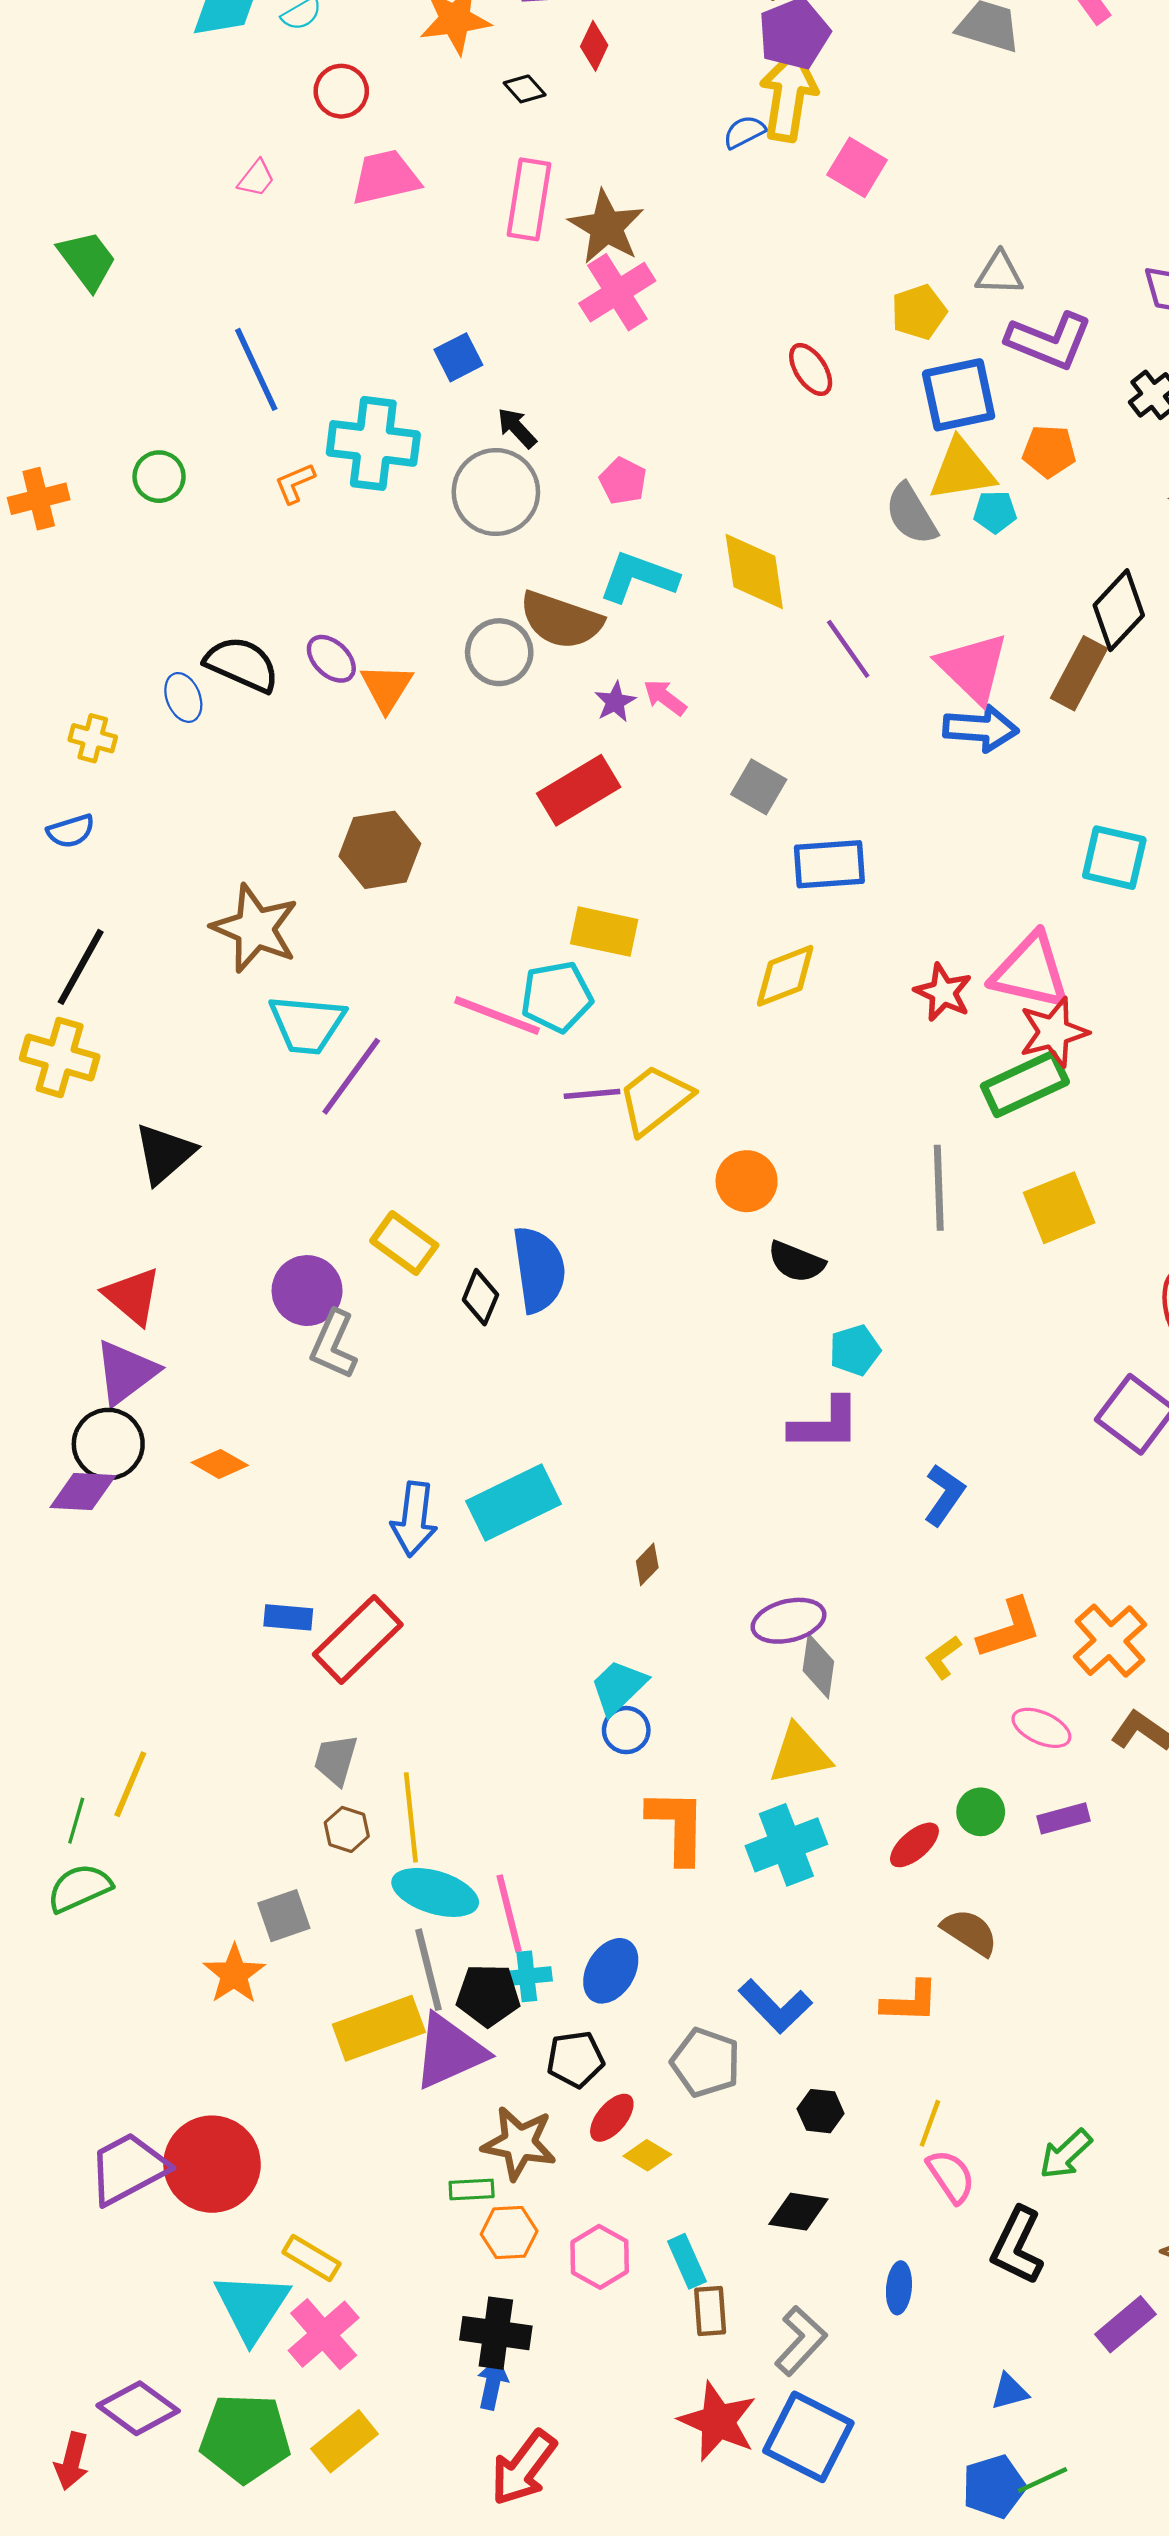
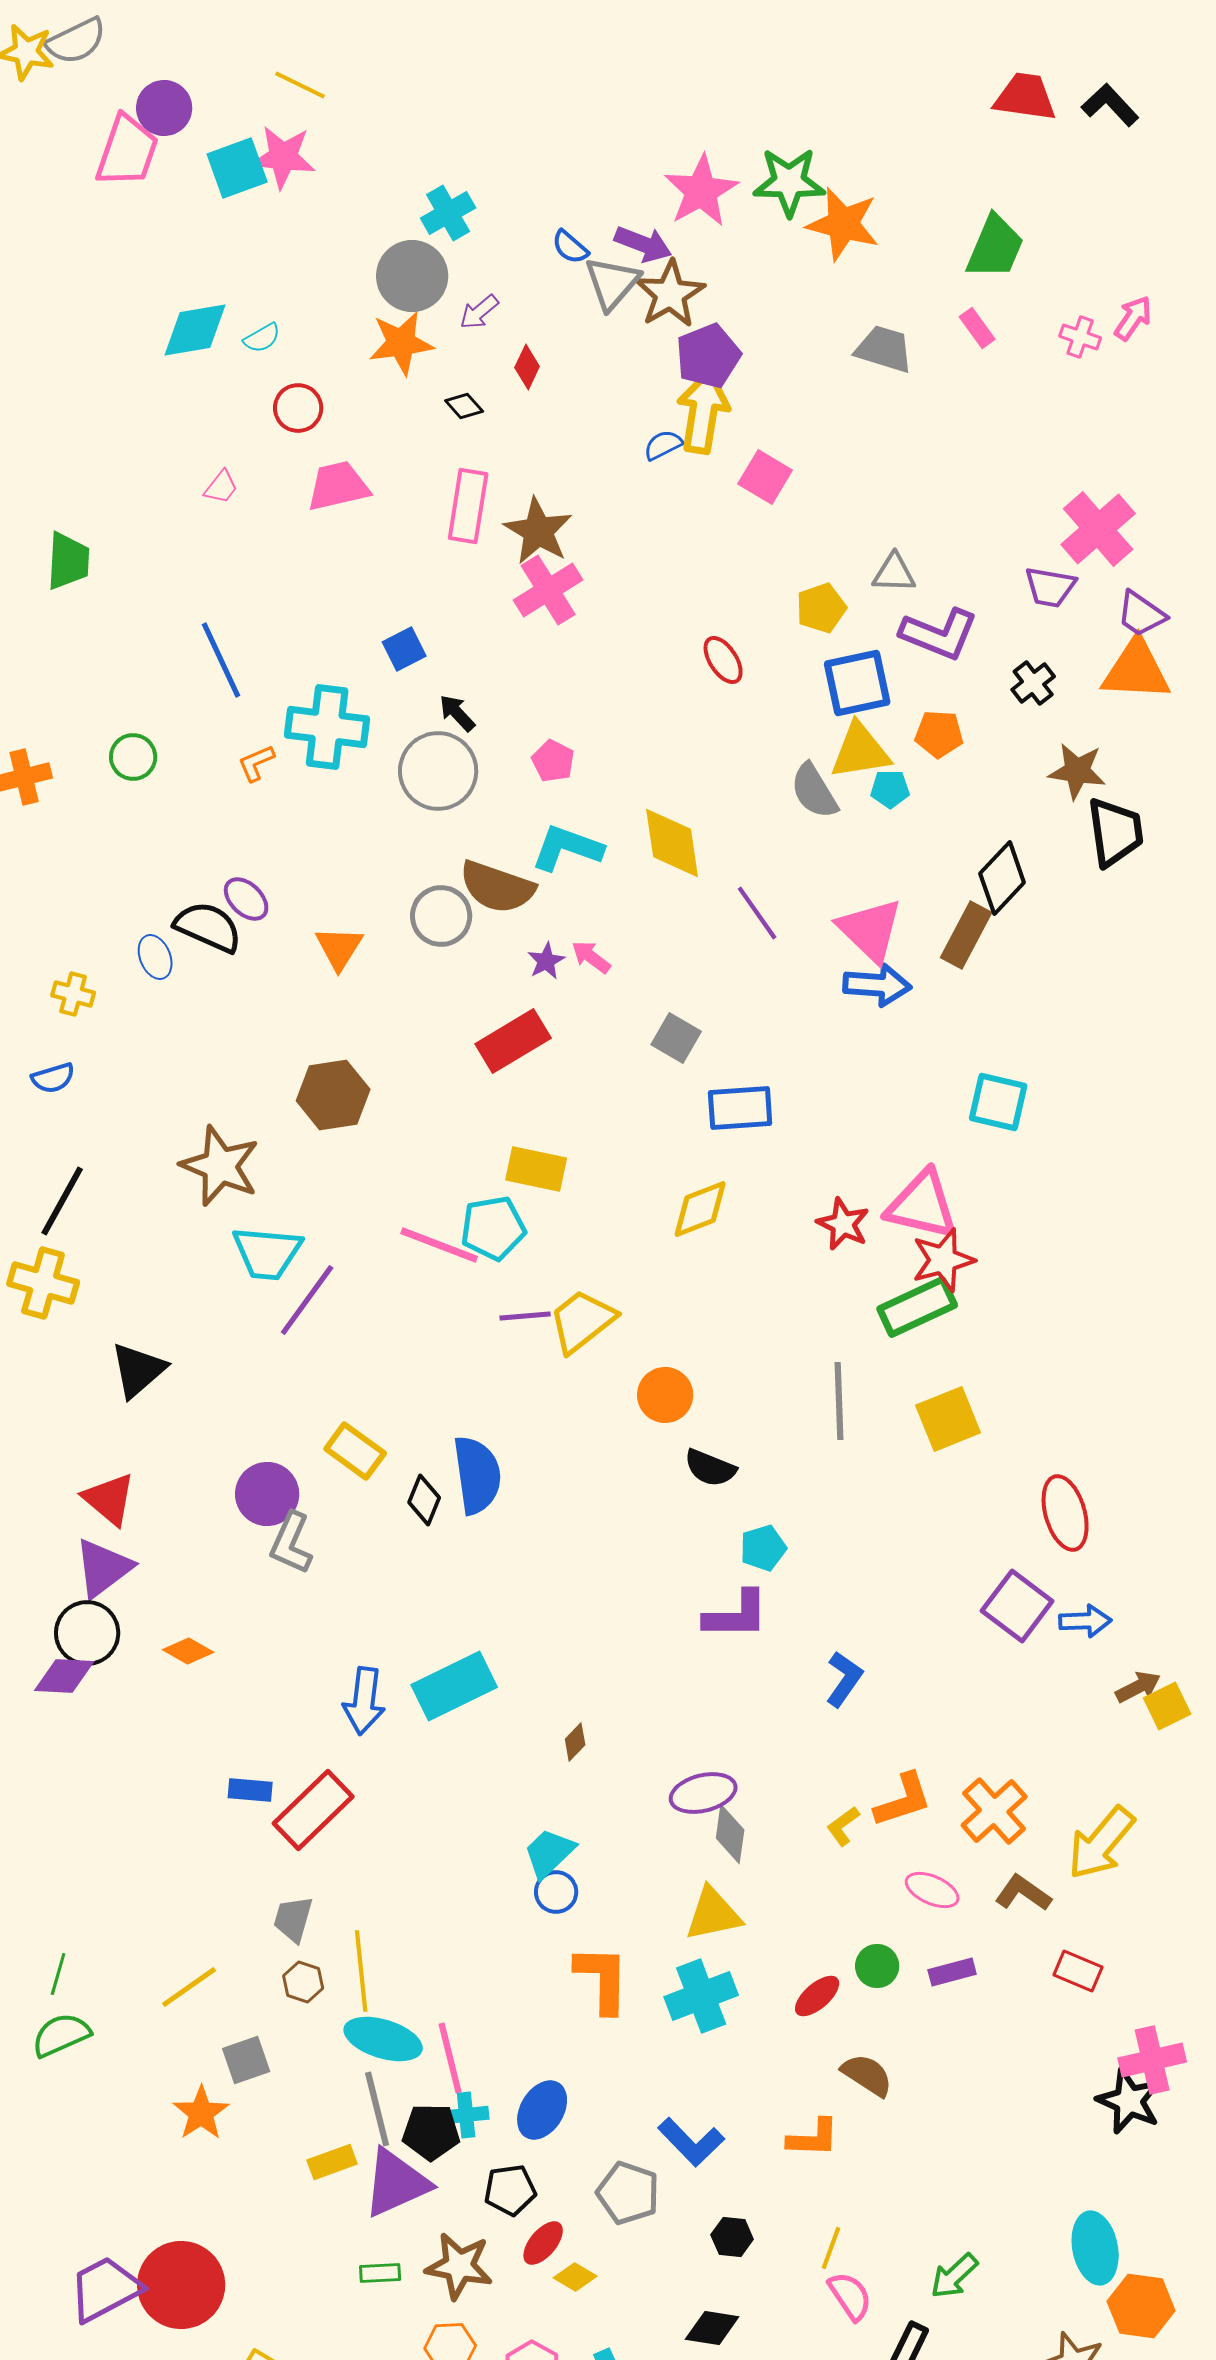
green trapezoid: (87, 260) -> (68, 561), turned 40
purple ellipse: (331, 659) -> (246, 899), moved
yellow line: (130, 1784) -> (189, 1987), moved, turned 32
yellow rectangle: (379, 2028) -> (332, 2162), size x0.6
green rectangle: (472, 2190) -> (380, 2273), moved

